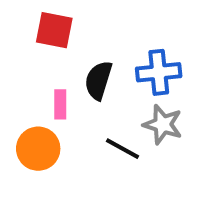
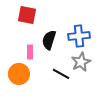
gray star: (163, 125) -> (81, 62), turned 30

